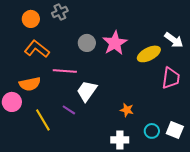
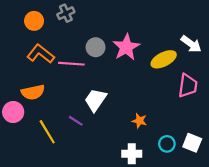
pink line: (65, 71) -> (71, 64), moved

